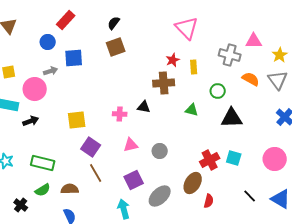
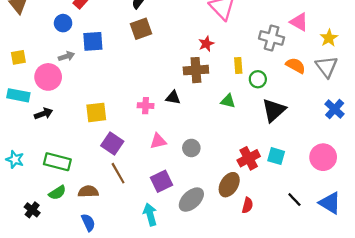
pink triangle: (254, 41) -> (299, 22), turned 30
yellow rectangle: (194, 67) -> (238, 65), moved
black triangle: (232, 118) -> (274, 110), turned -40

